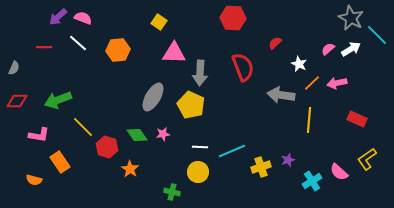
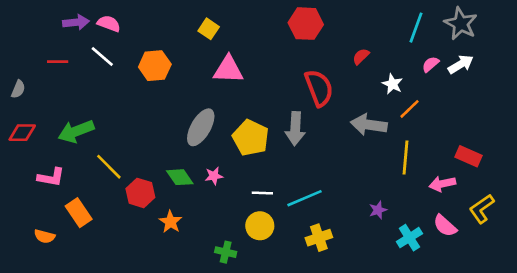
purple arrow: (58, 17) -> (76, 22), turned -144
cyan line: (377, 35) -> (416, 28), moved, turned 65
gray arrow: (200, 73) -> (295, 129), moved
pink arrow: (337, 83) -> (442, 184), moved
yellow cross: (261, 167) -> (319, 238), moved

